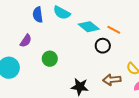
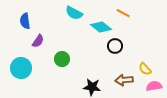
blue semicircle: (38, 15) -> (25, 21), moved
orange line: (114, 30) -> (123, 13), moved

